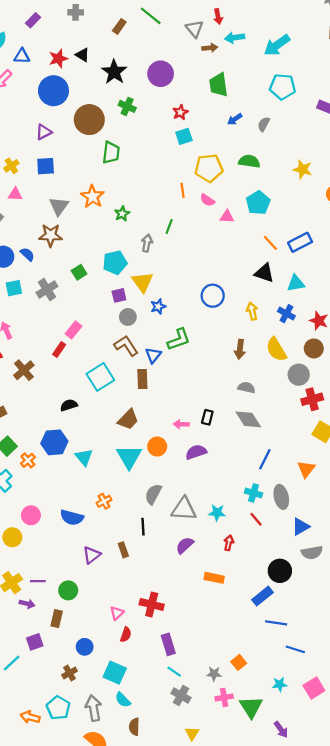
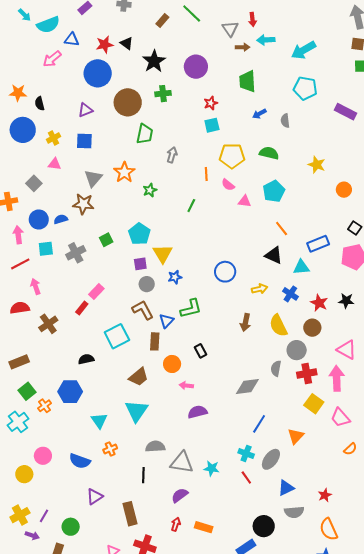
green cross: (127, 106) -> (163, 94), turned -35
gray semicircle: (264, 124) -> (285, 121), turned -40
blue rectangle: (300, 242) -> (318, 244), moved
gray arrow: (147, 243) -> (172, 155), moved
blue semicircle: (27, 254) -> (61, 219), turned -64
cyan pentagon: (115, 263) -> (139, 234), turned -30
yellow arrow: (252, 311) -> (260, 289), turned 84
gray semicircle: (246, 388) -> (276, 368), moved, turned -98
black rectangle: (207, 417) -> (200, 351), moved, turned -48
gray diamond: (248, 419) -> (247, 387), turned -70
orange circle: (157, 447) -> (172, 364), moved
cyan triangle: (84, 457) -> (99, 421), moved
gray semicircle: (153, 494) -> (155, 446), turned 54
gray ellipse: (281, 497) -> (271, 459), turned 45
red arrow: (229, 543) -> (176, 524), moved
brown rectangle: (123, 550) -> (130, 514), moved, size x1.6
purple line: (38, 581) -> (44, 516), turned -64

